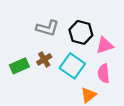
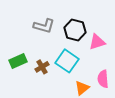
brown cross: (44, 59) -> (42, 67), moved
pink semicircle: (104, 73) -> (103, 79), moved

